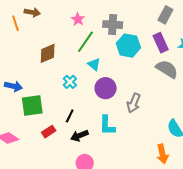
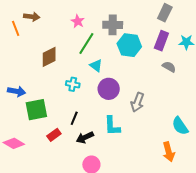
purple rectangle: (161, 43) -> (161, 41), turned 48
gray semicircle: (167, 69) -> (169, 67), size x0.6
cyan cross: (70, 82) -> (73, 84), turned -32

